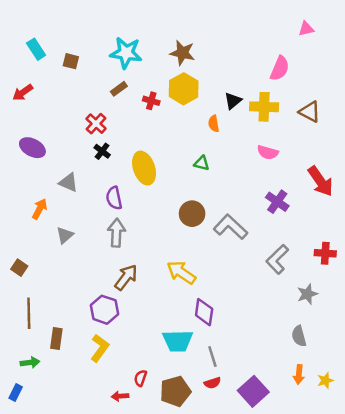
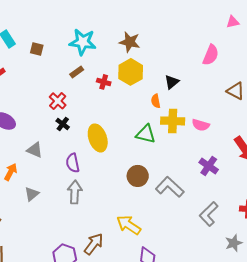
yellow cross: (264, 107) -> (173, 121), moved
green triangle: (202, 163) -> (146, 134), size x1.5
brown arrow: (126, 277) -> (94, 244), moved

